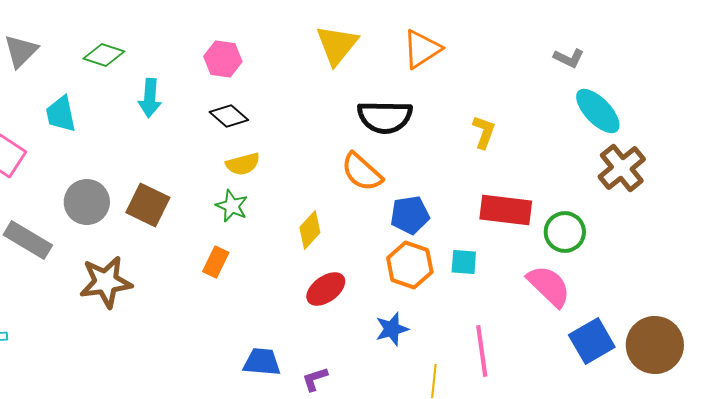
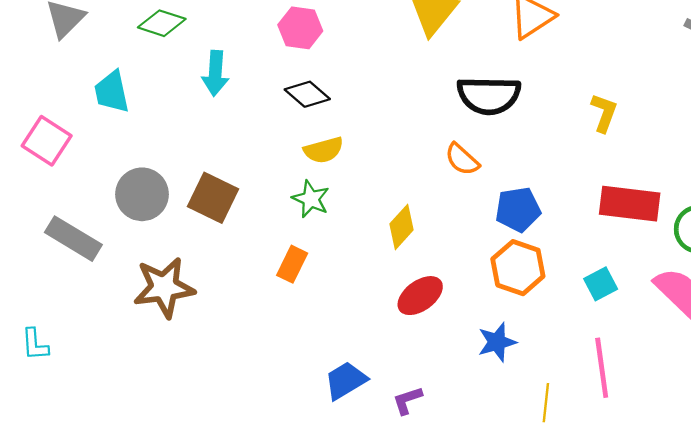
orange semicircle: (362, 172) -> (462, 159), size x0.7
cyan square: (464, 262) -> (601, 284), moved, turned -32
blue trapezoid: (262, 362) -> (346, 381), turned -36

